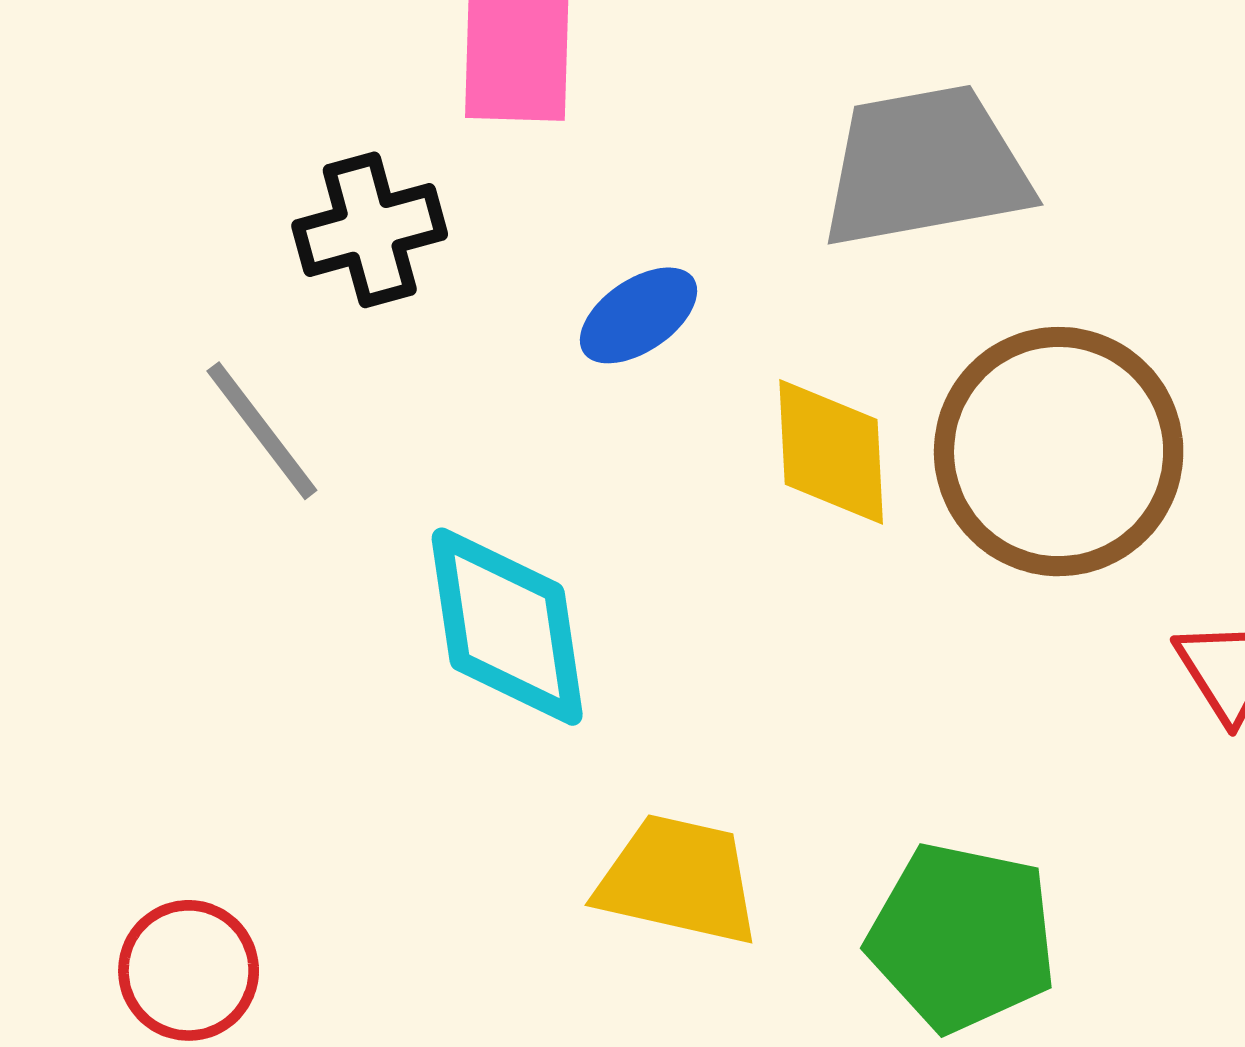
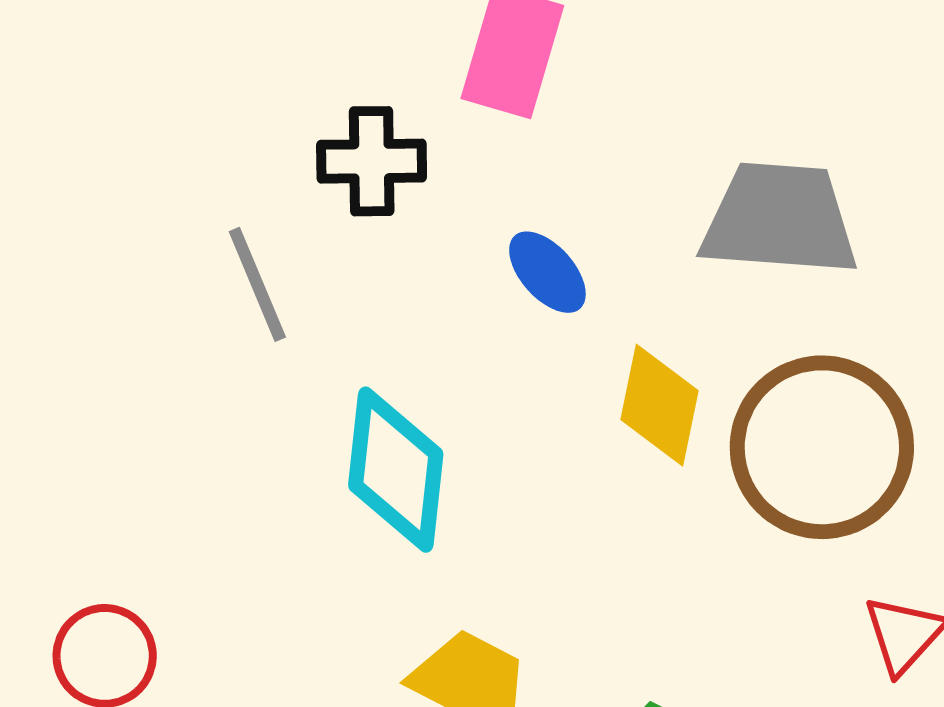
blue ellipse: (639, 315) -> (547, 272), turned 68

